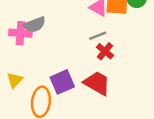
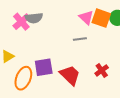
pink cross: (20, 33) -> (21, 22), turned 30
red cross: (105, 51) -> (102, 70), moved

